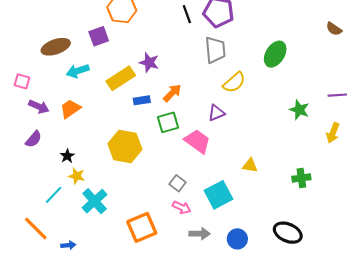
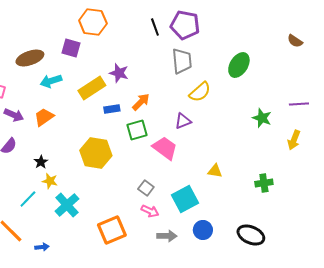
purple square: (99, 36) -> (71, 48), turned 36
blue circle: (237, 239) -> (203, 230), moved

